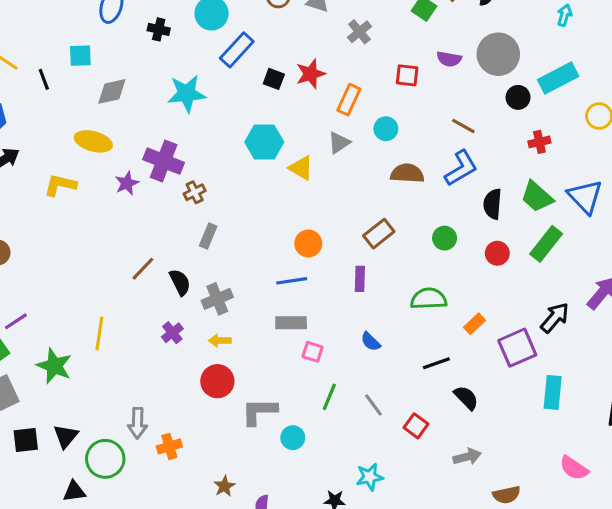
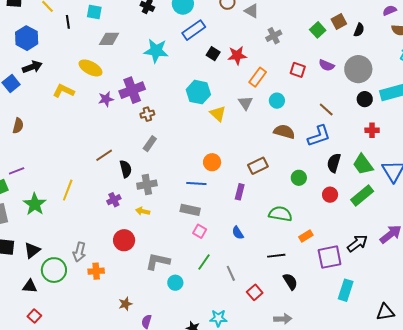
gray triangle: (339, 143) -> (245, 103), turned -42
purple cross: (164, 161) -> (132, 90), turned 35
red circle: (217, 381) -> (124, 240), moved

